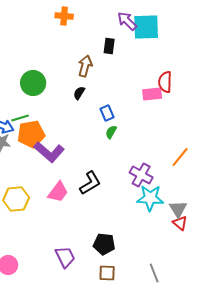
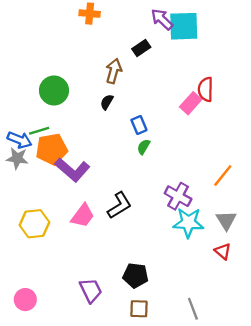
black rectangle: (109, 46) -> (141, 48), turned 49
pink rectangle: (152, 94) -> (191, 103), turned -42
gray triangle: (178, 209) -> (226, 220), moved

